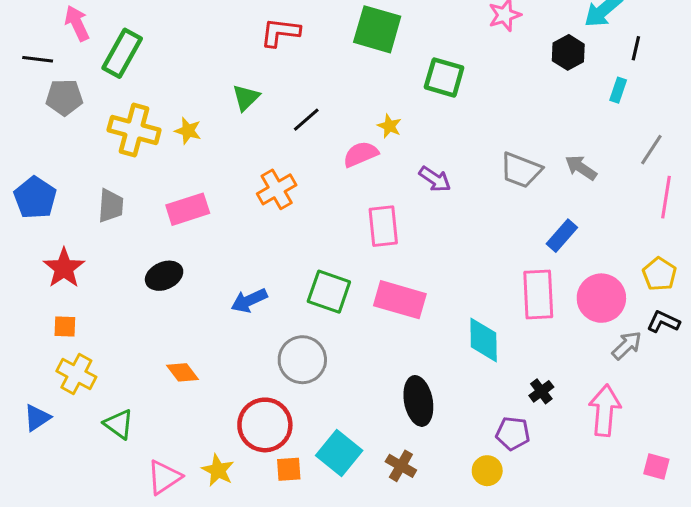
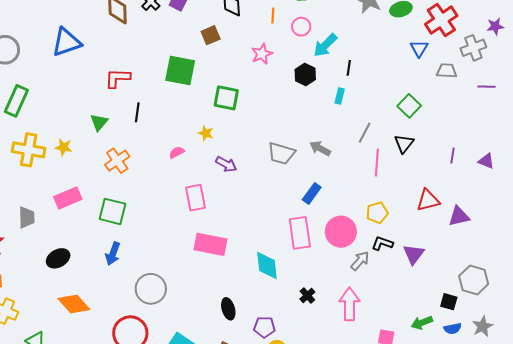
black line: (306, 120) -> (137, 112), moved, turned -36
yellow star: (389, 126) -> (206, 133), moved
pink semicircle: (361, 154) -> (177, 152), size x0.7
orange cross: (277, 189) -> (117, 161), moved
gray trapezoid: (111, 206) -> (27, 217), moved
yellow pentagon: (659, 274) -> (377, 213), turned 30
black ellipse: (164, 276) -> (58, 258), moved
green square: (329, 292) -> (112, 211), moved
blue arrow: (249, 301) -> (113, 254), turned -40
orange diamond: (183, 372) -> (74, 304), size x1.5
black ellipse: (418, 401) -> (228, 309), size x0.7
purple pentagon: (513, 433) -> (264, 327), moved

